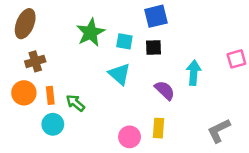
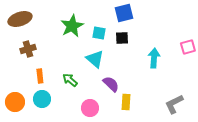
brown ellipse: (25, 24) -> (20, 19), turned 50
purple semicircle: (165, 90) -> (111, 84), moved
orange circle: (24, 93) -> (15, 102), moved
green arrow: (75, 103) -> (70, 80), moved
pink circle: (130, 137) -> (90, 108), moved

